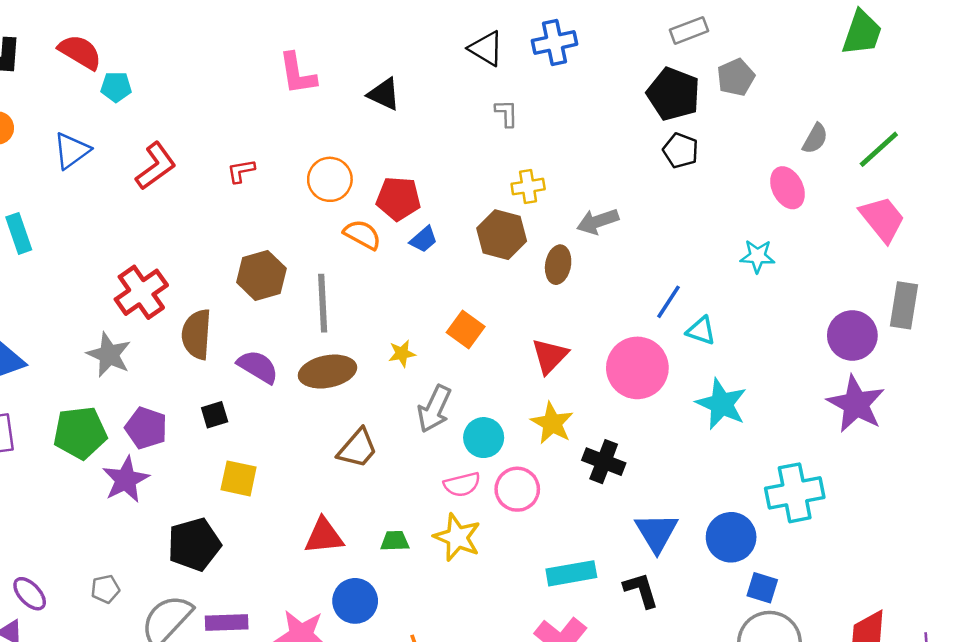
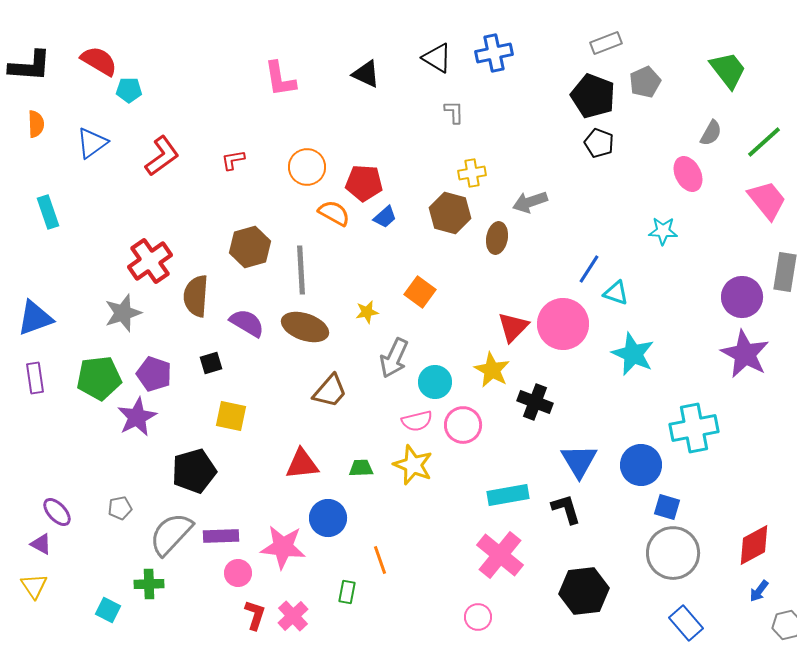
green trapezoid: (862, 33) -> (728, 70), moved, turned -57
black triangle: (384, 94) -> (366, 74), moved
gray star: (109, 355) -> (123, 313), turned 30
red triangle: (550, 356) -> (513, 327), moved
brown ellipse: (327, 372) -> (305, 327), turned 30

